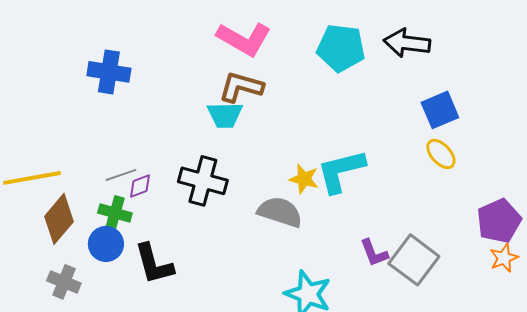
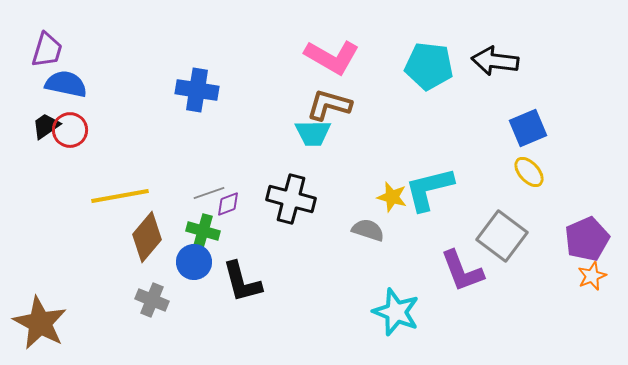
gray semicircle: (280, 212) -> (368, 230), size x0.7
purple L-shape: (374, 253) -> (462, 271), size x1.5
gray square: (414, 260) -> (502, 236), moved

